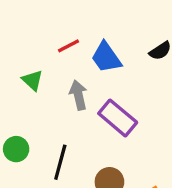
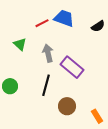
blue trapezoid: (106, 57) -> (64, 18), moved, turned 145
black line: (60, 162) -> (46, 85), moved

